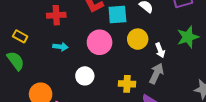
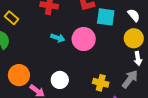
yellow circle: (138, 39) -> (134, 38), moved
cyan arrow: (61, 47) -> (58, 38), moved
white circle: (85, 76) -> (60, 80), moved

